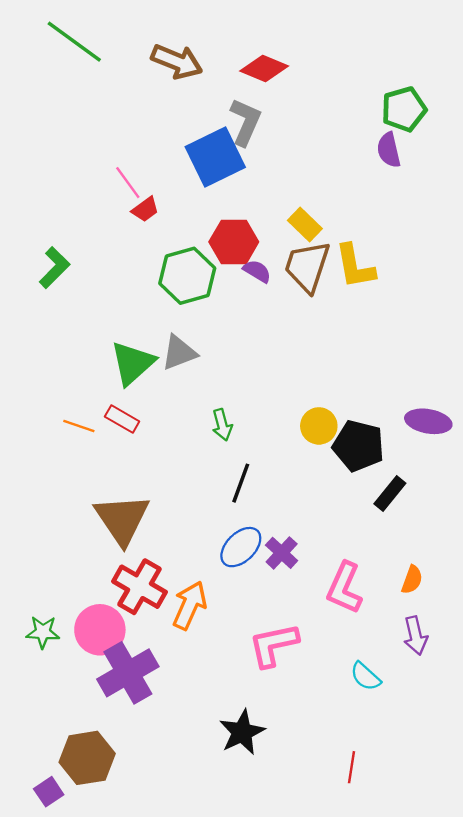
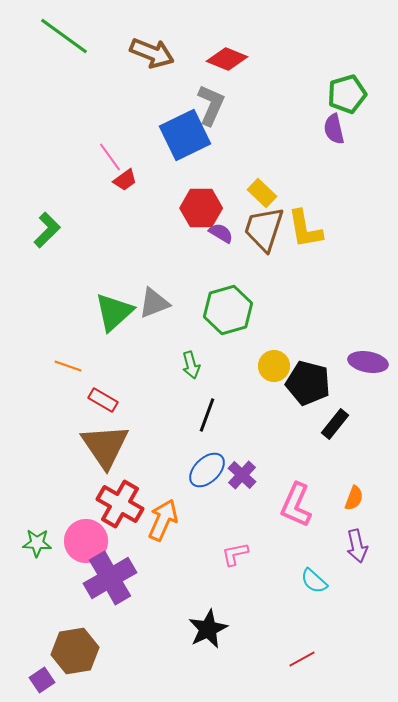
green hexagon: (187, 276) -> (228, 310), moved
red rectangle: (122, 419) -> (103, 400), moved
pink L-shape: (273, 645) -> (235, 554), size x0.6
red line: (351, 767) -> (302, 659), turned 52

